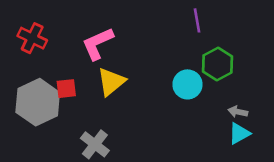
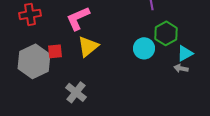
red cross: (32, 38) -> (30, 14), turned -35
cyan triangle: (239, 133) -> (185, 53), moved

